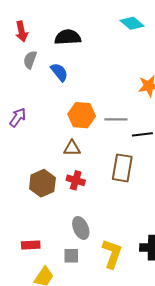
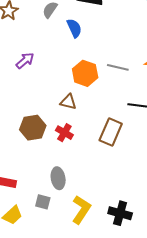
gray line: (116, 119) -> (118, 67), moved

